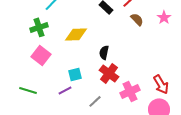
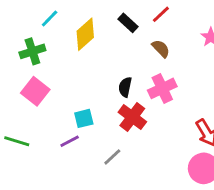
brown semicircle: (137, 19) -> (161, 49), moved
yellow diamond: (76, 34) -> (85, 34), moved, turned -40
pink cross: (130, 91) -> (162, 88), moved

